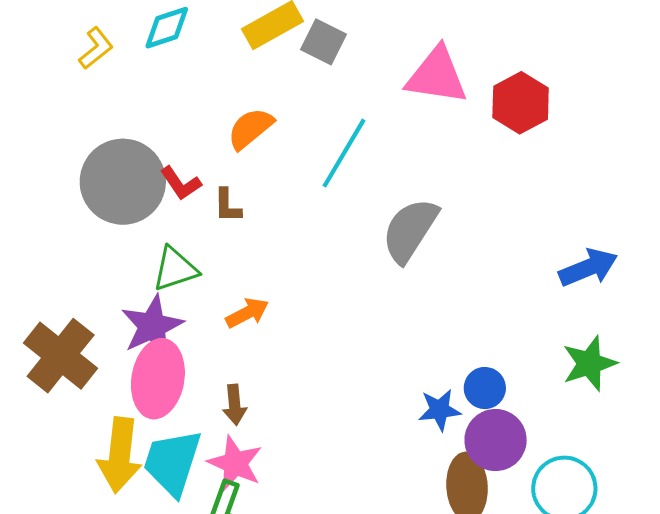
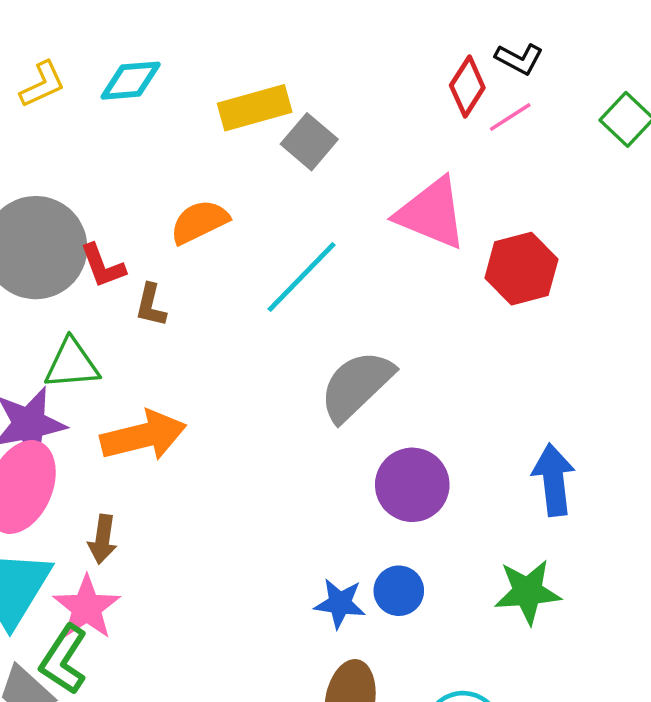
blue arrow: (588, 268) -> (554, 480), turned -88
orange arrow: (247, 313) -> (143, 436), size x1.6
purple circle: (496, 440) -> (412, 485), moved

